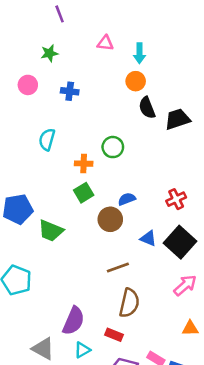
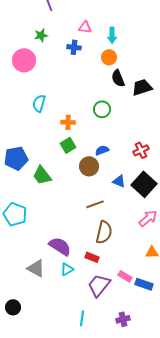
pink circle: (28, 85) -> (24, 60), size x1.5
blue cross: (70, 91) -> (74, 47), moved
green circle: (113, 147) -> (102, 109), moved
green trapezoid: (51, 231) -> (42, 175), turned 30
purple semicircle: (73, 321) -> (60, 246), turned -80

